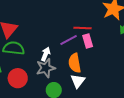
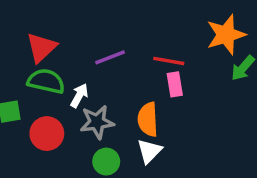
purple line: (69, 40) -> (110, 57), moved
white arrow: (46, 54) -> (79, 96), moved

